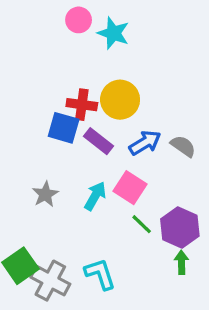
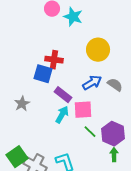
yellow circle: (120, 100) -> (98, 50), moved
purple rectangle: (98, 141) -> (63, 95), moved
pink square: (130, 188) -> (83, 110), turned -36
gray star: (45, 194) -> (22, 104), moved

